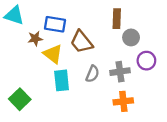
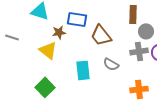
yellow triangle: (53, 54) -> (48, 50), moved
gray cross: (120, 72) -> (139, 51), moved
gray semicircle: (92, 74) -> (111, 64), turned 98

